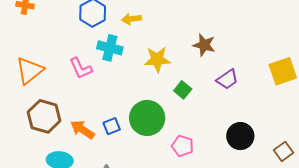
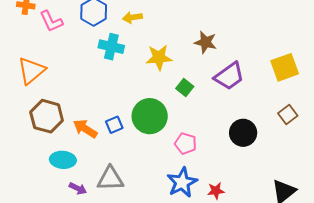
pink L-shape: (81, 68) -> (51, 21), moved
purple trapezoid: (227, 79) -> (229, 76), size x1.4
brown square: (284, 151) -> (288, 114), moved

